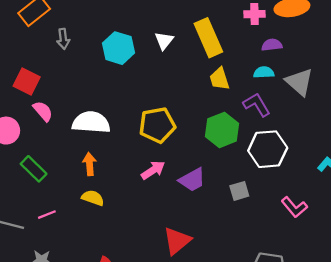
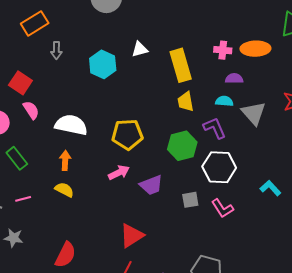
white triangle: (164, 41) -> (140, 49), moved, turned 30
pink L-shape: (294, 207) -> (222, 208), moved

